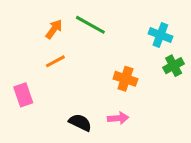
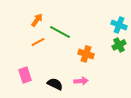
green line: (90, 25) -> (60, 32), moved
cyan cross: (160, 35) -> (119, 25), moved
pink rectangle: (23, 95) -> (25, 75), moved

